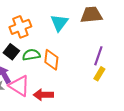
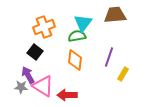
green semicircle: (31, 55) -> (77, 36), moved
purple line: (98, 56) -> (109, 57), moved

